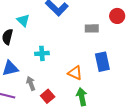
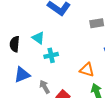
cyan triangle: (23, 20) -> (38, 38), moved

